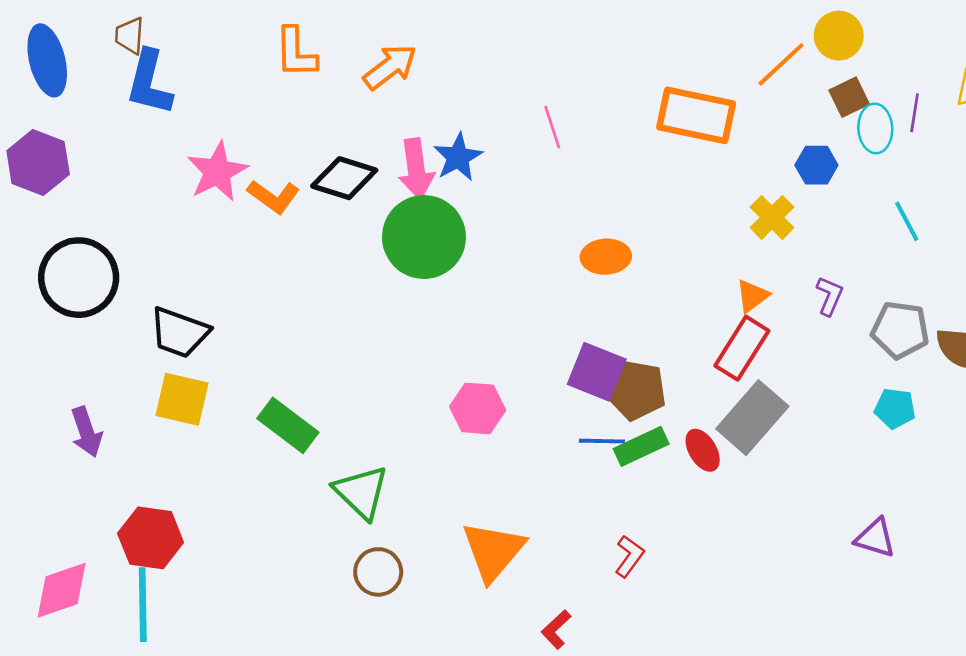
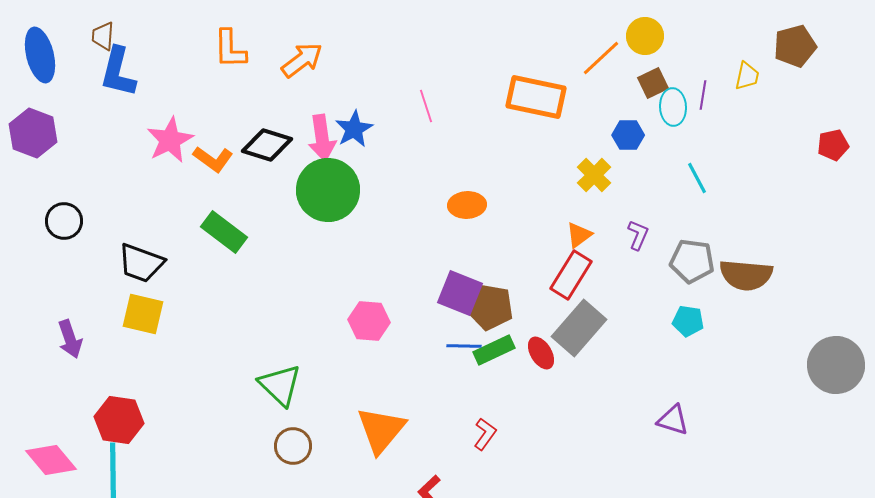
black circle: (79, 278) -> (64, 221), size x0.6
green rectangle: (288, 425) -> (224, 232), moved
pink diamond: (62, 590) -> (51, 460), turned 69

